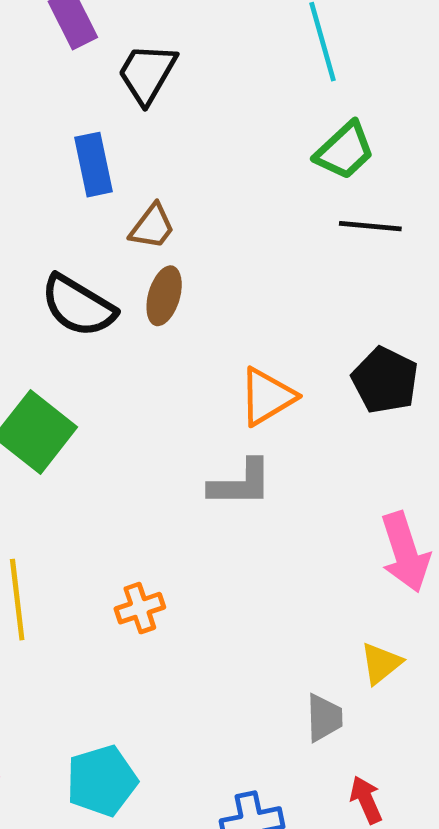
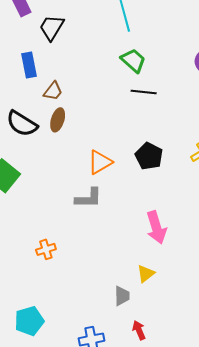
green trapezoid: (345, 151) -> (133, 61), turned -96

